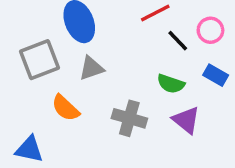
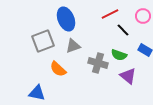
pink circle: (210, 30) -> (143, 16), moved
gray cross: (129, 118) -> (98, 63), moved

